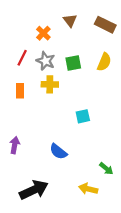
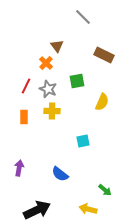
brown triangle: (70, 20) -> (57, 46), moved
yellow semicircle: (104, 62) -> (102, 102), moved
green square: (73, 63) -> (77, 81), moved

